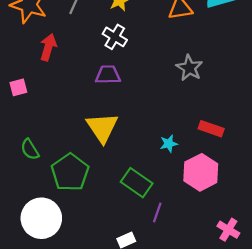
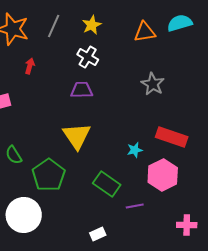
red arrow: (48, 47) -> (30, 66), size x0.7
red rectangle: (211, 129) -> (172, 137), size x1.4
purple line: (157, 212) -> (135, 206), moved, turned 60
pink cross: (228, 230) -> (187, 225), turned -30

